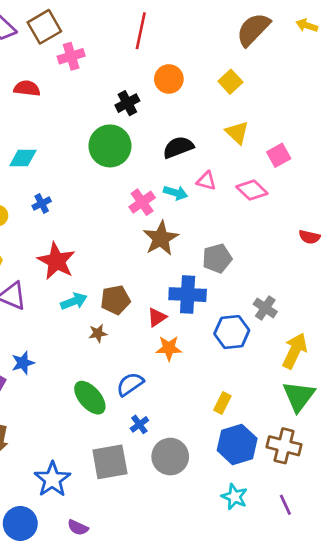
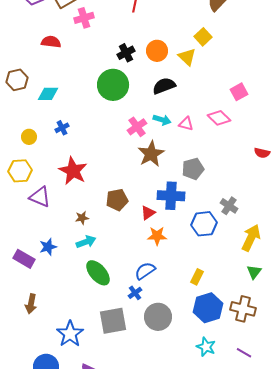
orange circle: (169, 79) -> (157, 51), moved
yellow triangle: (237, 133) -> (187, 57), moved
pink triangle: (206, 181) -> (186, 124), moved
cyan arrow: (74, 301) -> (86, 242), moved
brown star: (98, 333) -> (82, 218), moved
blue semicircle: (130, 384) -> (145, 271), moved
green triangle: (299, 396) -> (254, 272), size x0.6
purple line: (285, 505) -> (244, 353), turned -35

